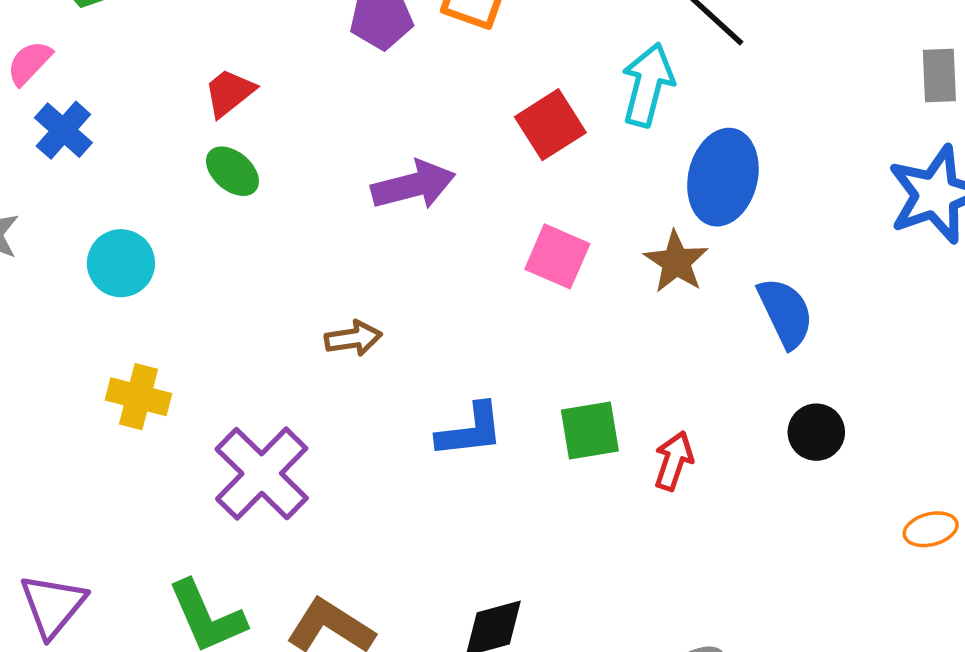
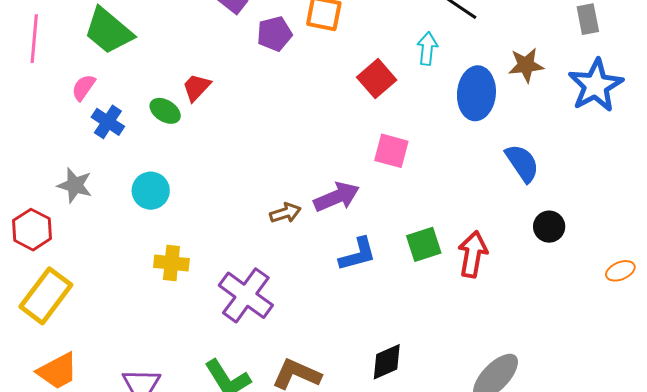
cyan arrow: (648, 85) -> (427, 48), size x0.7
green ellipse: (232, 171) -> (165, 111), moved
purple arrow: (413, 185) -> (337, 197), moved
brown star: (676, 262) -> (526, 65), moved, turned -30
red arrow: (674, 461) -> (473, 254), size x1.4

